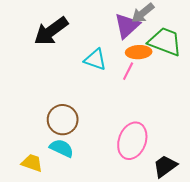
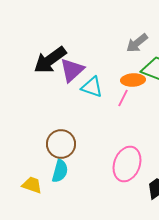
purple triangle: (127, 26) -> (72, 70), moved
cyan semicircle: (62, 148) -> (60, 171), turned 80

